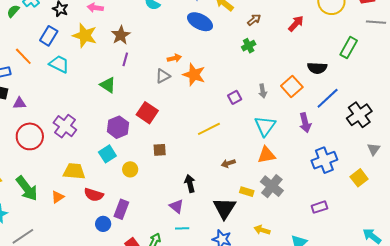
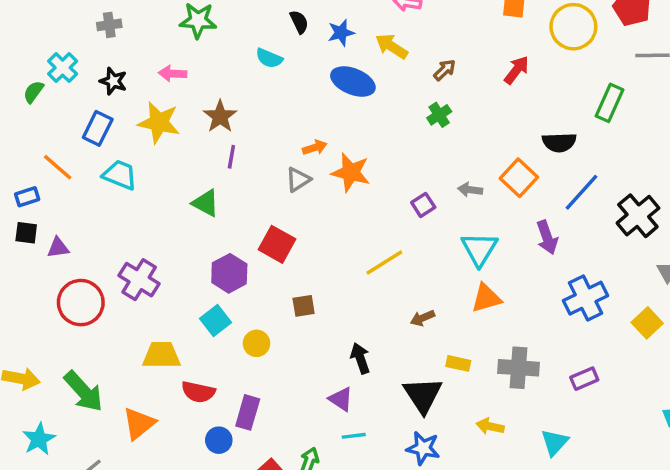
gray arrow: (263, 91) -> (470, 190), turned 112
gray cross: (272, 186) -> (518, 368), moved, turned -30
orange triangle: (58, 197) -> (139, 423), moved, size x1.5

